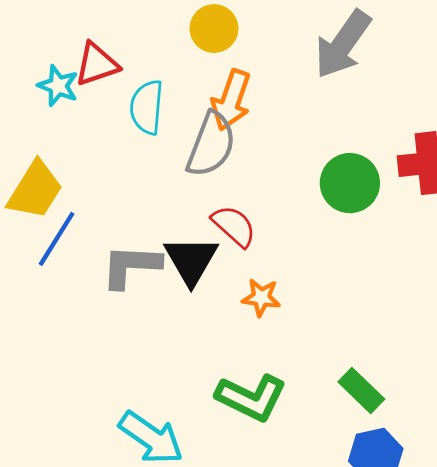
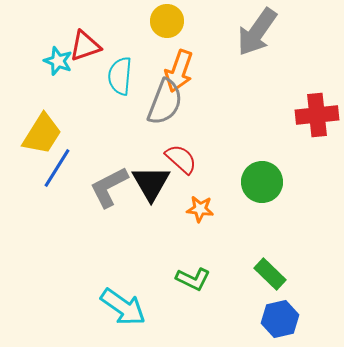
green circle: (350, 183) -> (262, 182), moved
gray L-shape: (131, 266) -> (109, 187), turned -30
green L-shape: (251, 398) -> (193, 279), size x0.7

